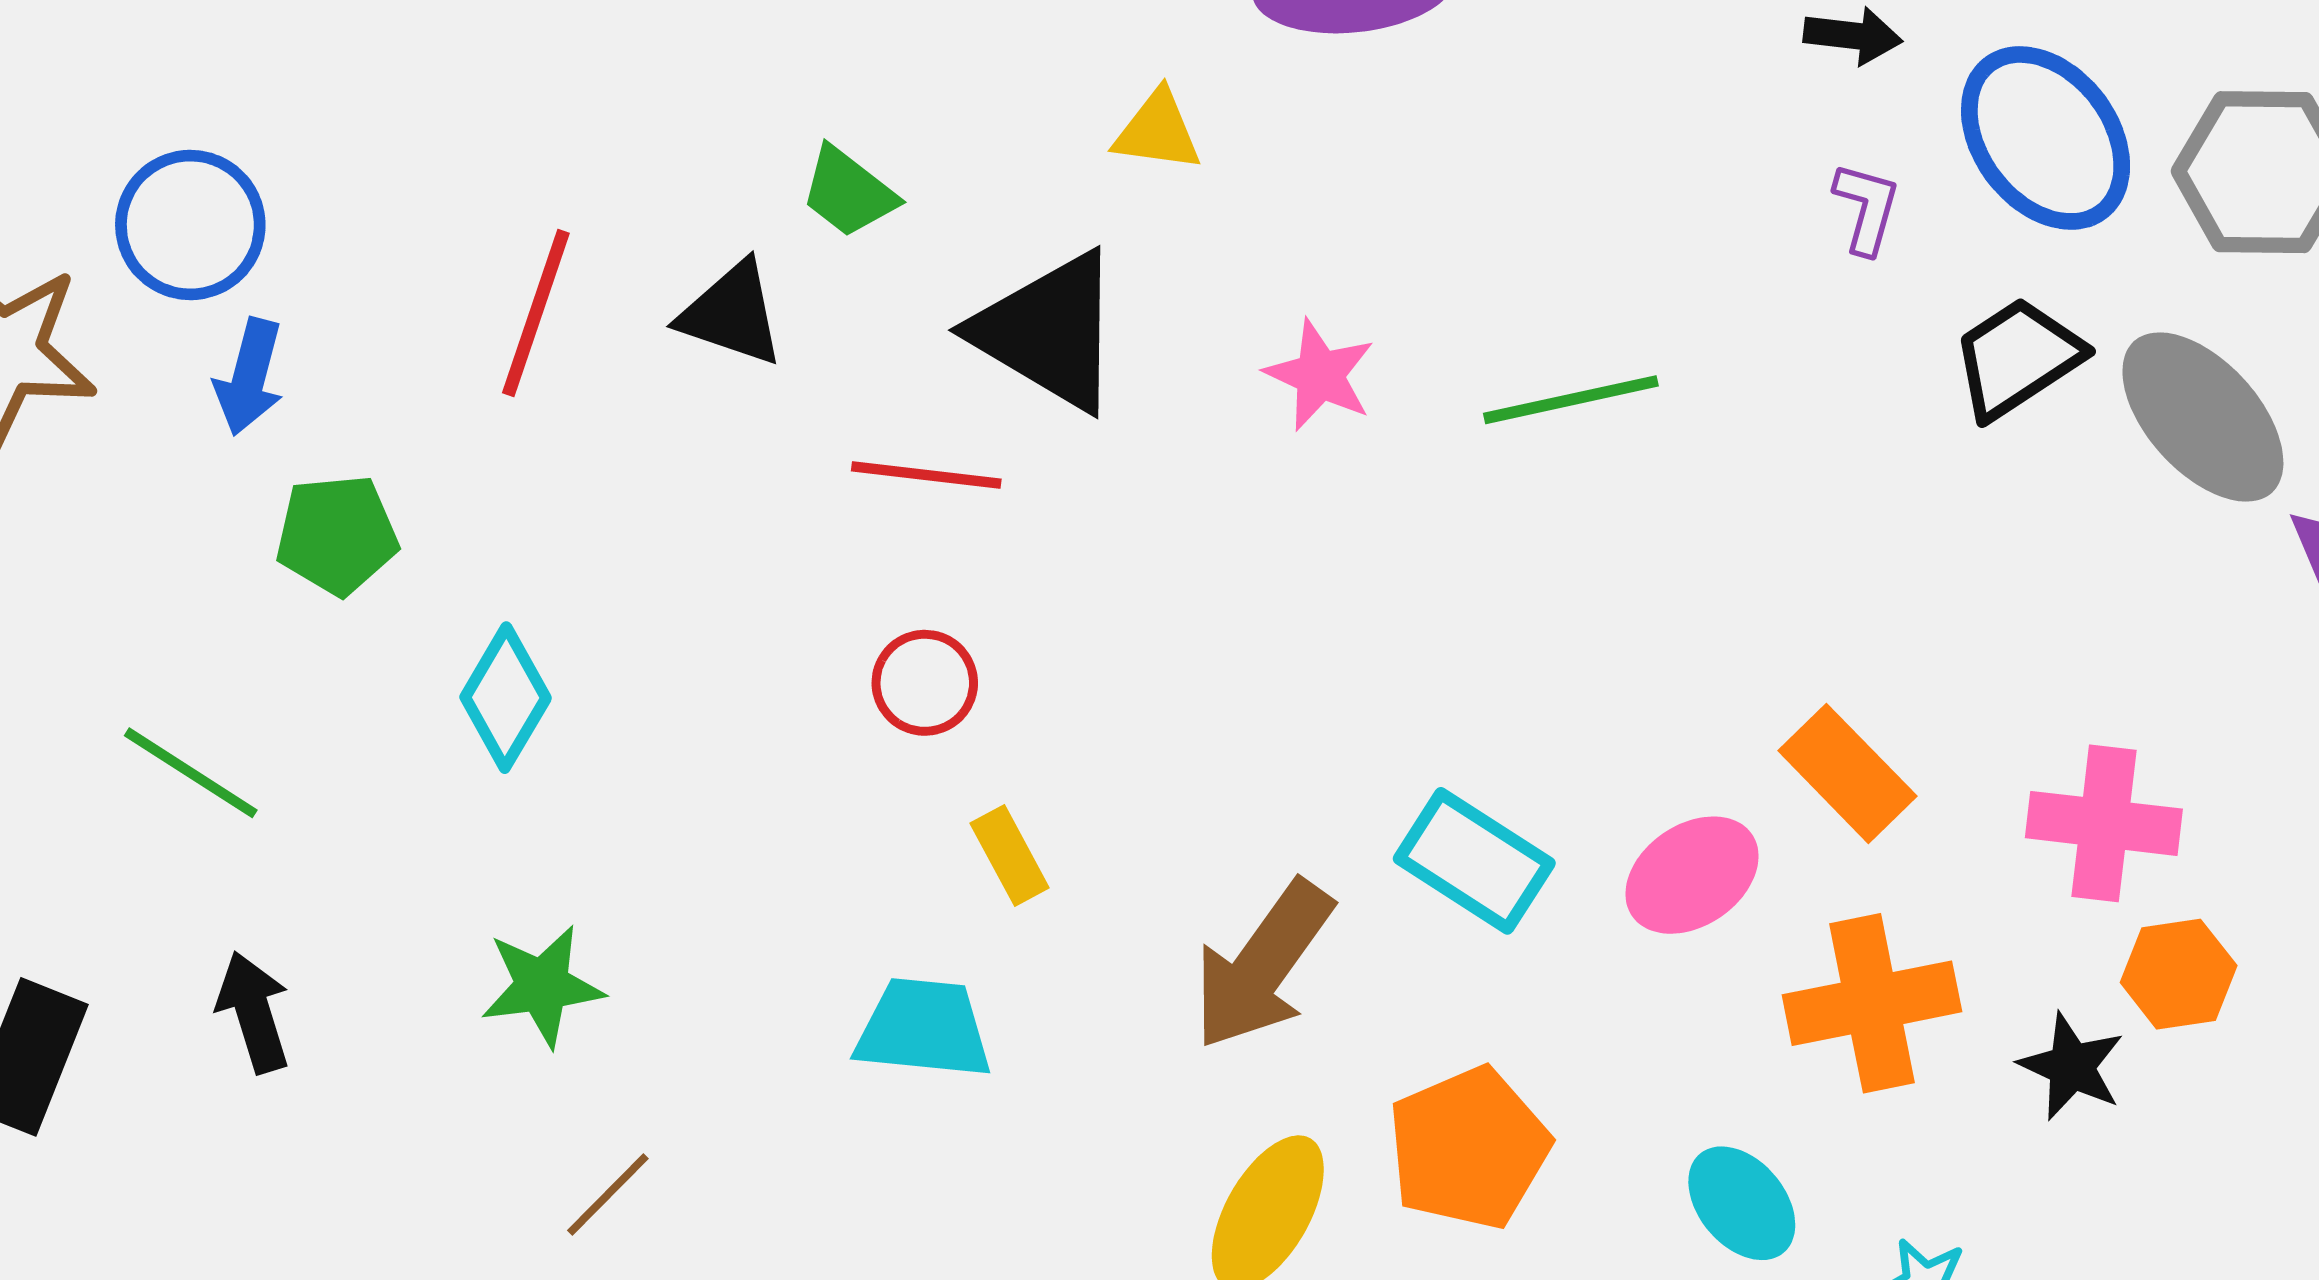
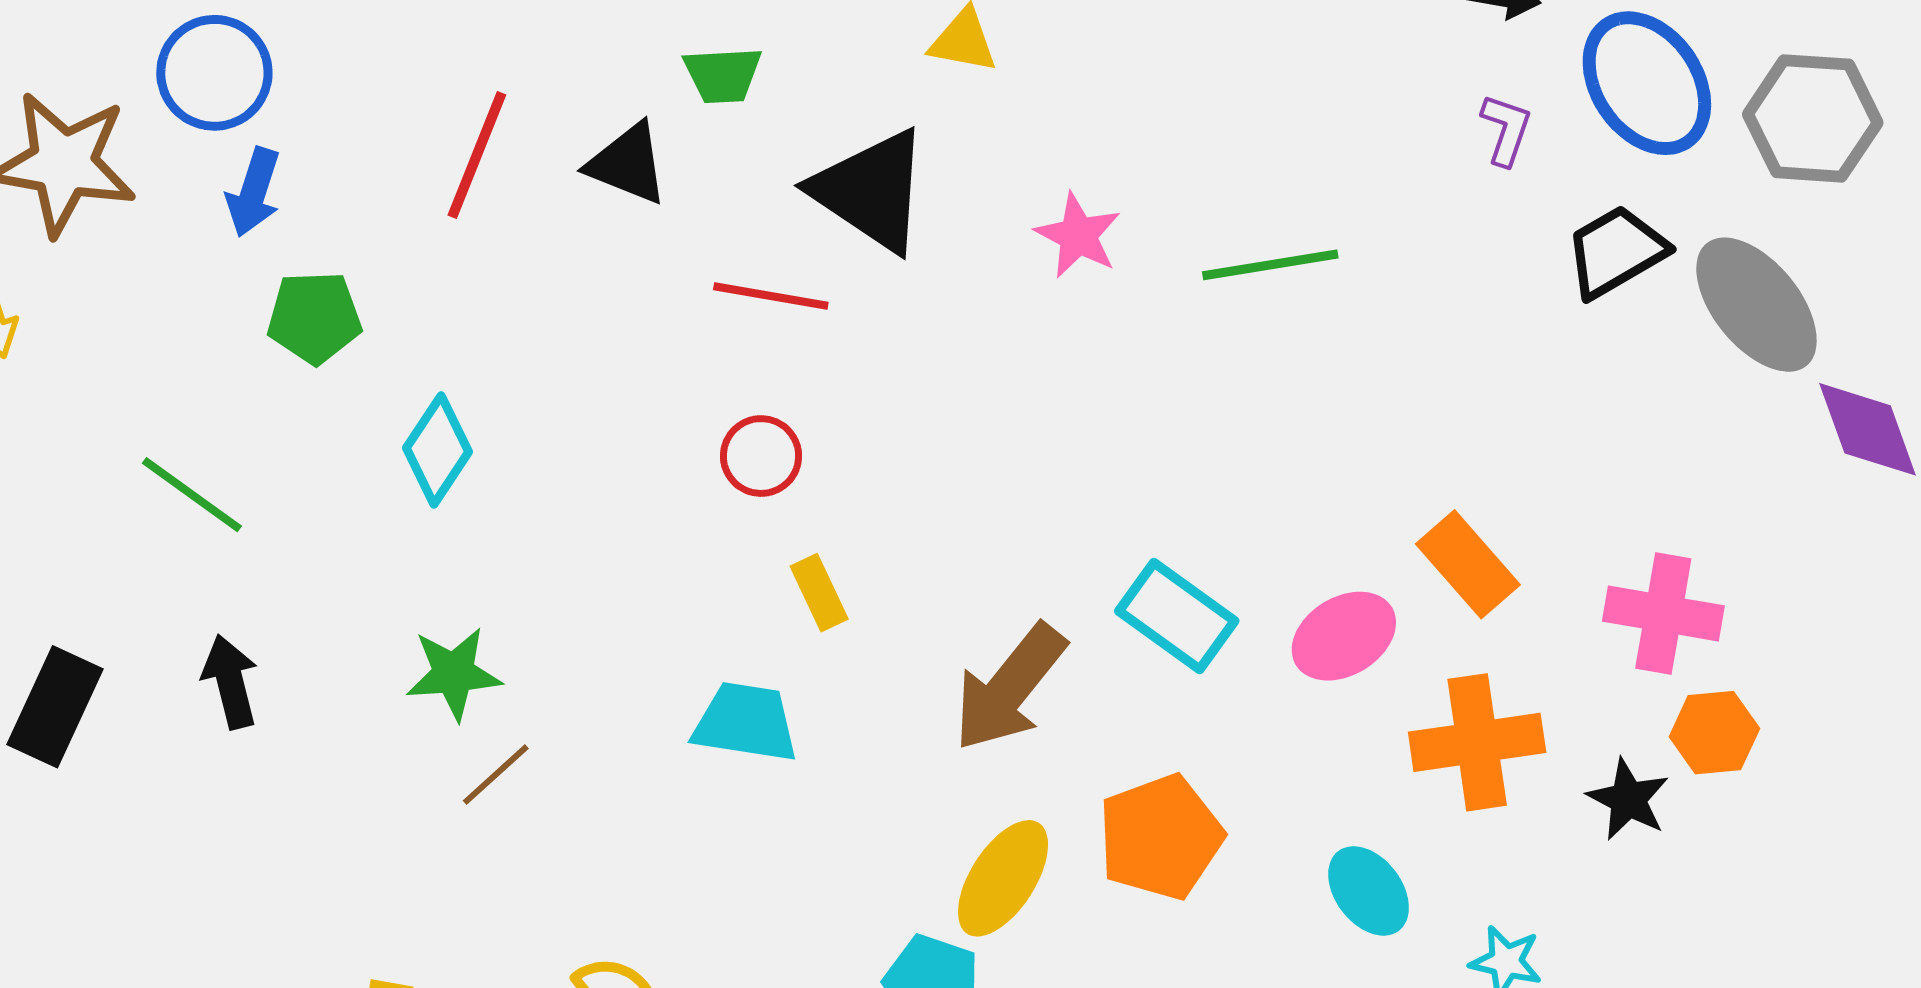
green trapezoid: (848, 192) -> (723, 75), turned -44
brown line: (608, 1195) -> (496, 775), moved

